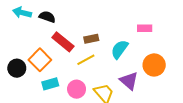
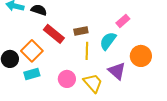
pink rectangle: (145, 28) -> (123, 21), moved, turned -40
yellow line: (86, 60) -> (87, 51), moved, turned -60
cyan rectangle: (50, 84) -> (32, 74), moved

